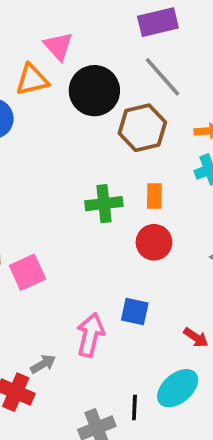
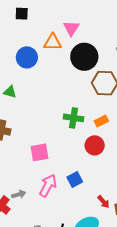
orange rectangle: (154, 196) -> (101, 121), turned 48
pink square: (27, 272) -> (40, 152), moved
blue square: (135, 312) -> (75, 179), turned 35

